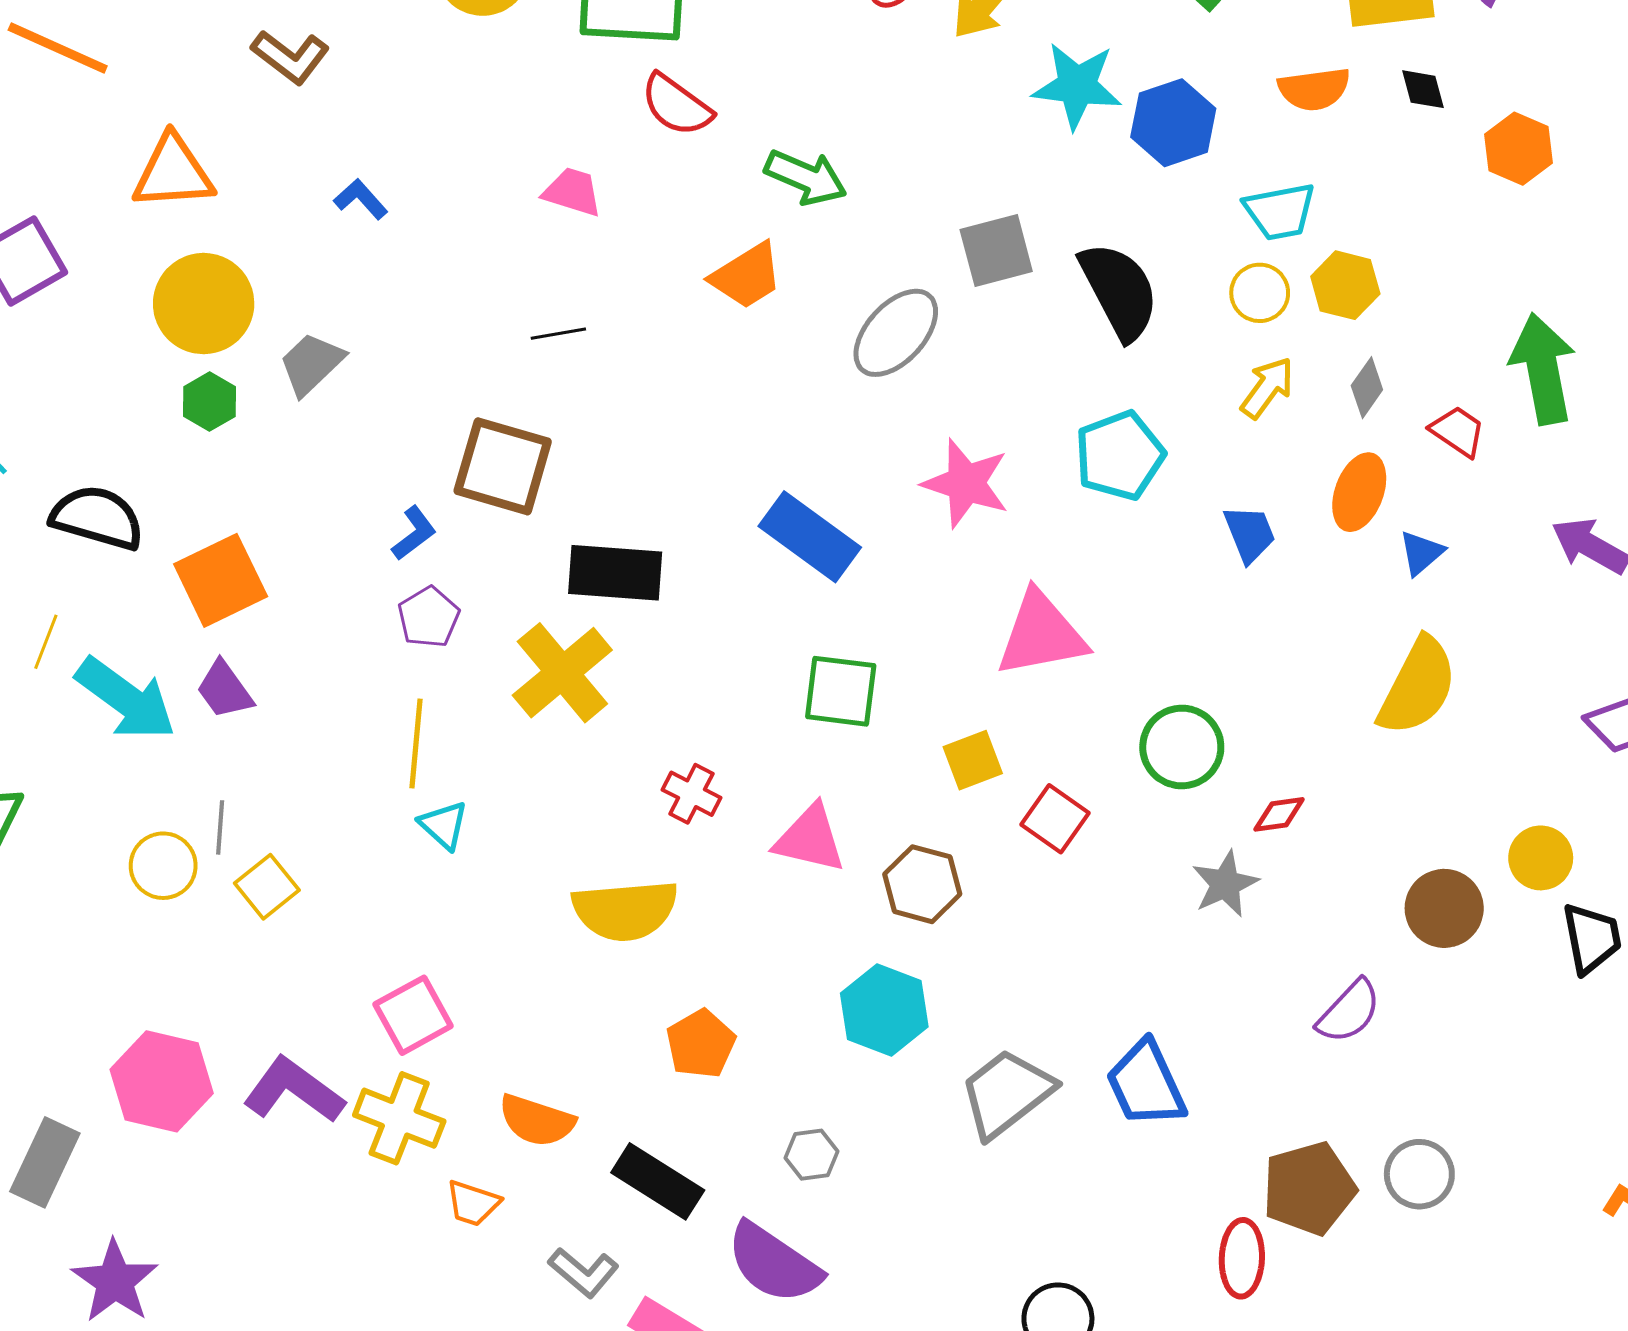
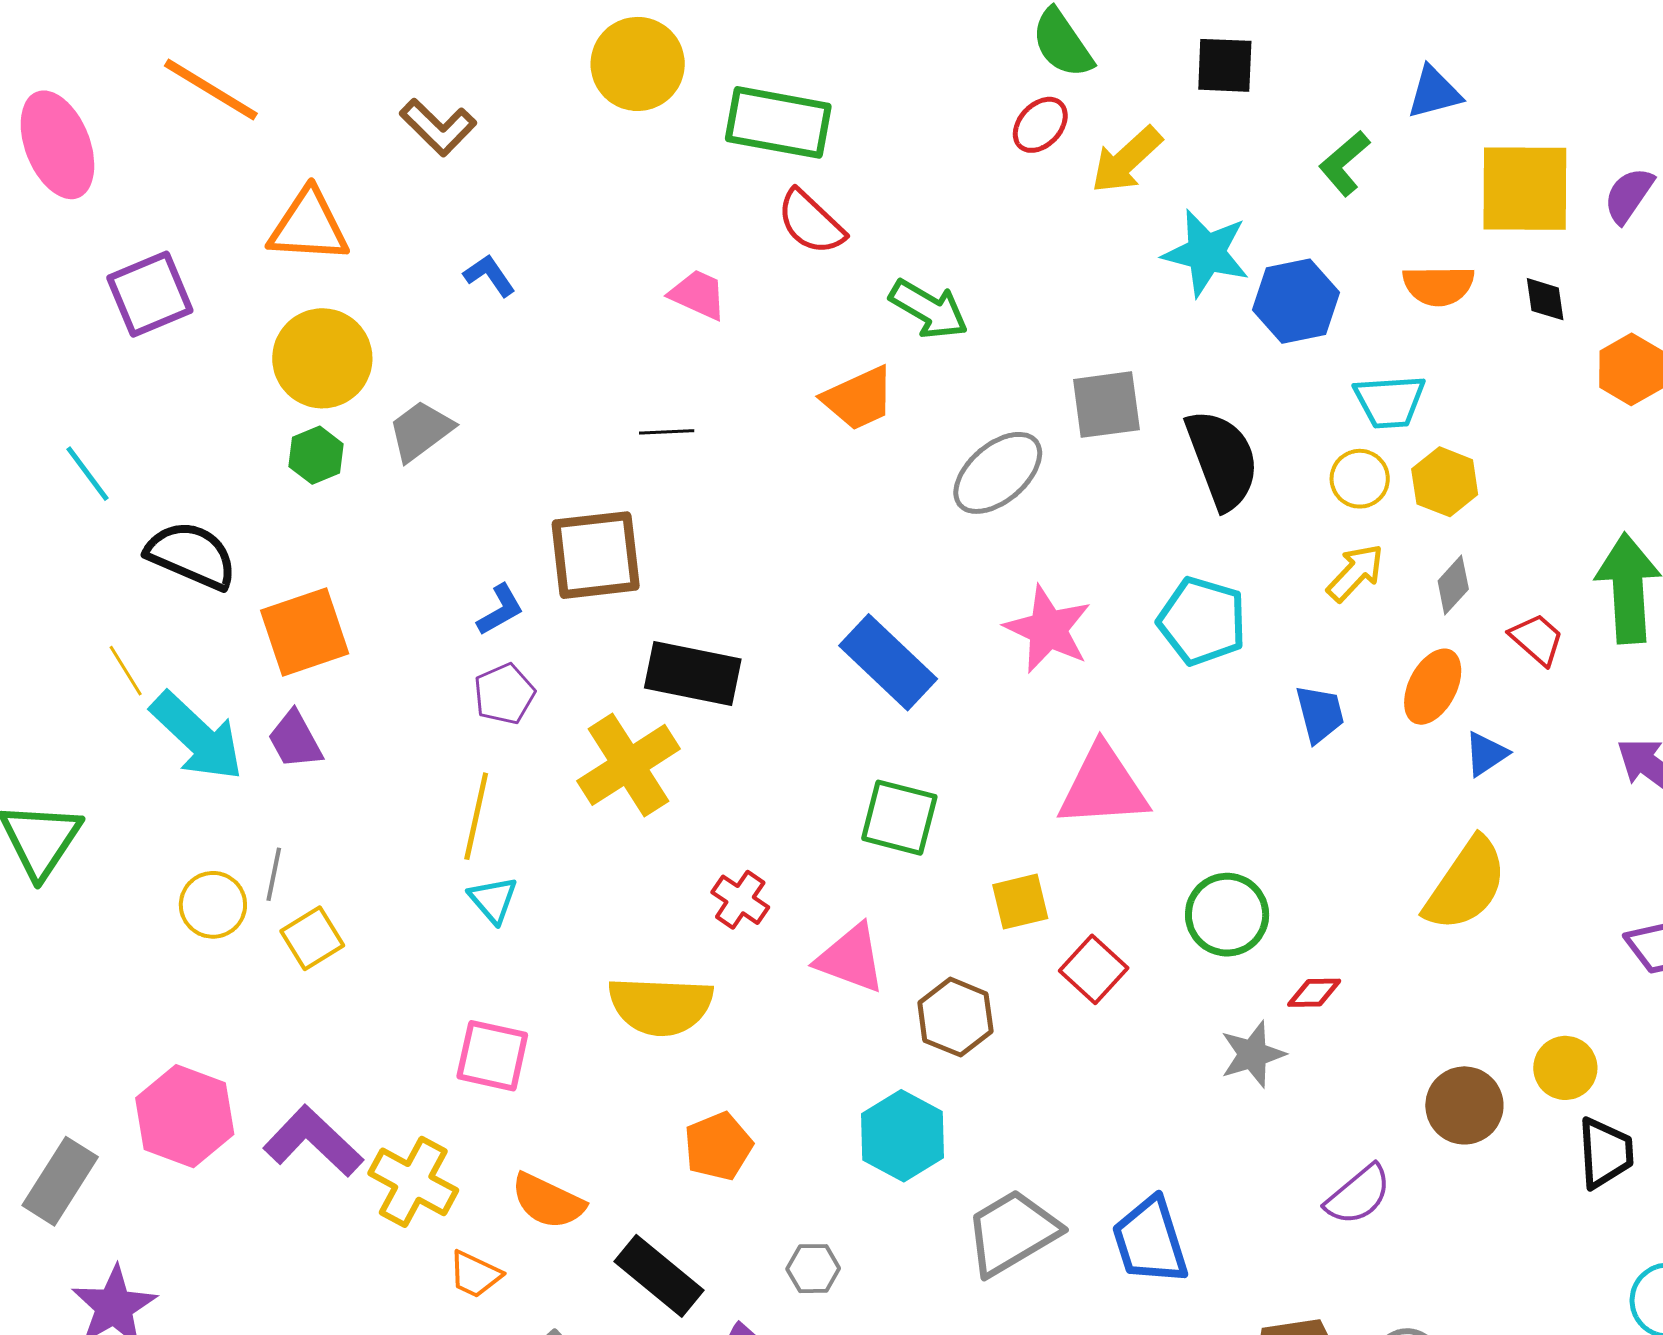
cyan pentagon: (1120, 455) -> (1202, 621), turned 30
brown square: (503, 466) -> (596, 555), turned -30
yellow line: (46, 642) -> (126, 671), turned -60
pink square: (413, 1015) -> (492, 1056), moved, turned 34

